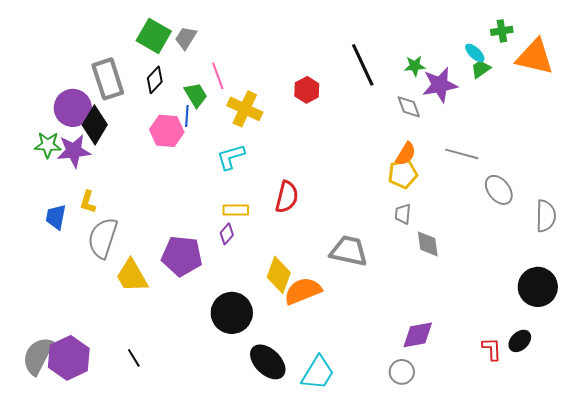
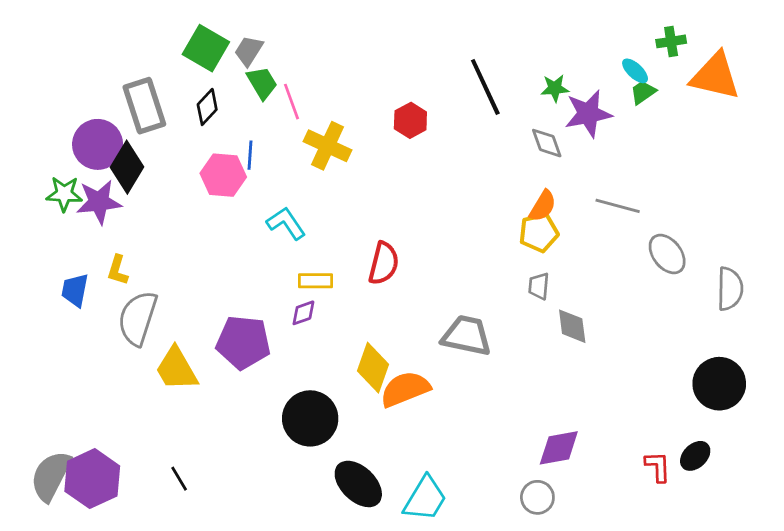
green trapezoid: (196, 95) -> (262, 83), moved
cyan L-shape: (231, 157) -> (286, 223), moved, turned 72
purple diamond: (227, 234) -> (303, 313), turned 30

